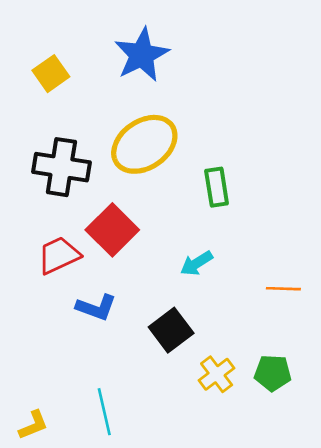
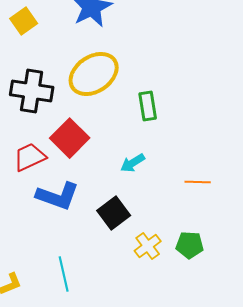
blue L-shape: (96, 307) -> (58, 196), size x1.4

